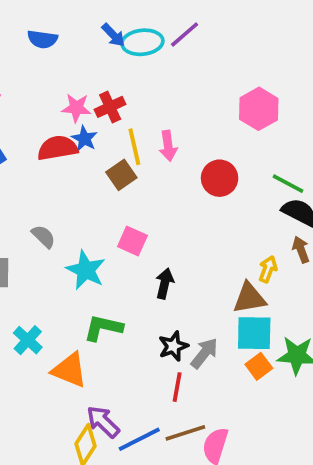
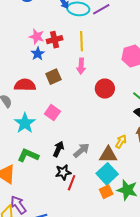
yellow line: (134, 147) -> (81, 41), moved
red semicircle: (57, 148) -> (25, 85), moved
black arrow: (165, 284) -> (58, 149), moved
cyan square: (254, 333) -> (107, 174), turned 35
gray arrow: (204, 353) -> (81, 150), moved
red line: (177, 387) -> (72, 183), moved

